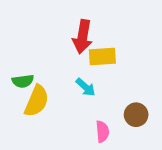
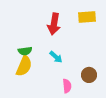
yellow rectangle: (102, 57) -> (87, 17), moved
green semicircle: (23, 81) -> (25, 51), moved

